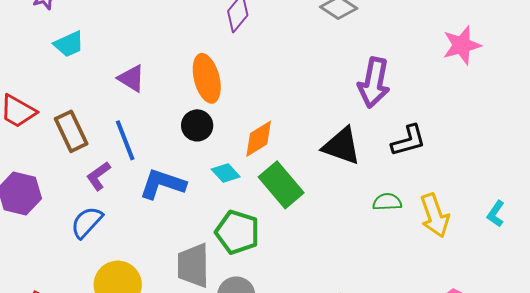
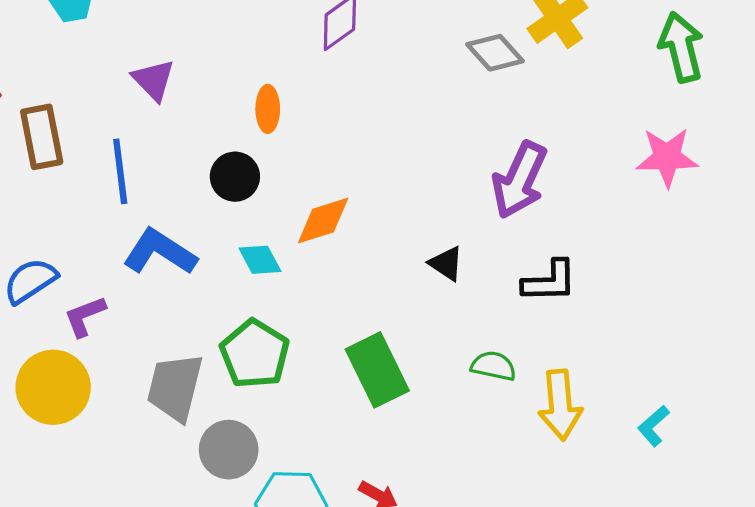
orange ellipse: (207, 78) -> (268, 109), size x0.6
black triangle: (342, 146) -> (446, 264), size x0.6
purple L-shape: (98, 176) -> (85, 316), moved
green rectangle: (281, 185) -> (377, 370), moved

